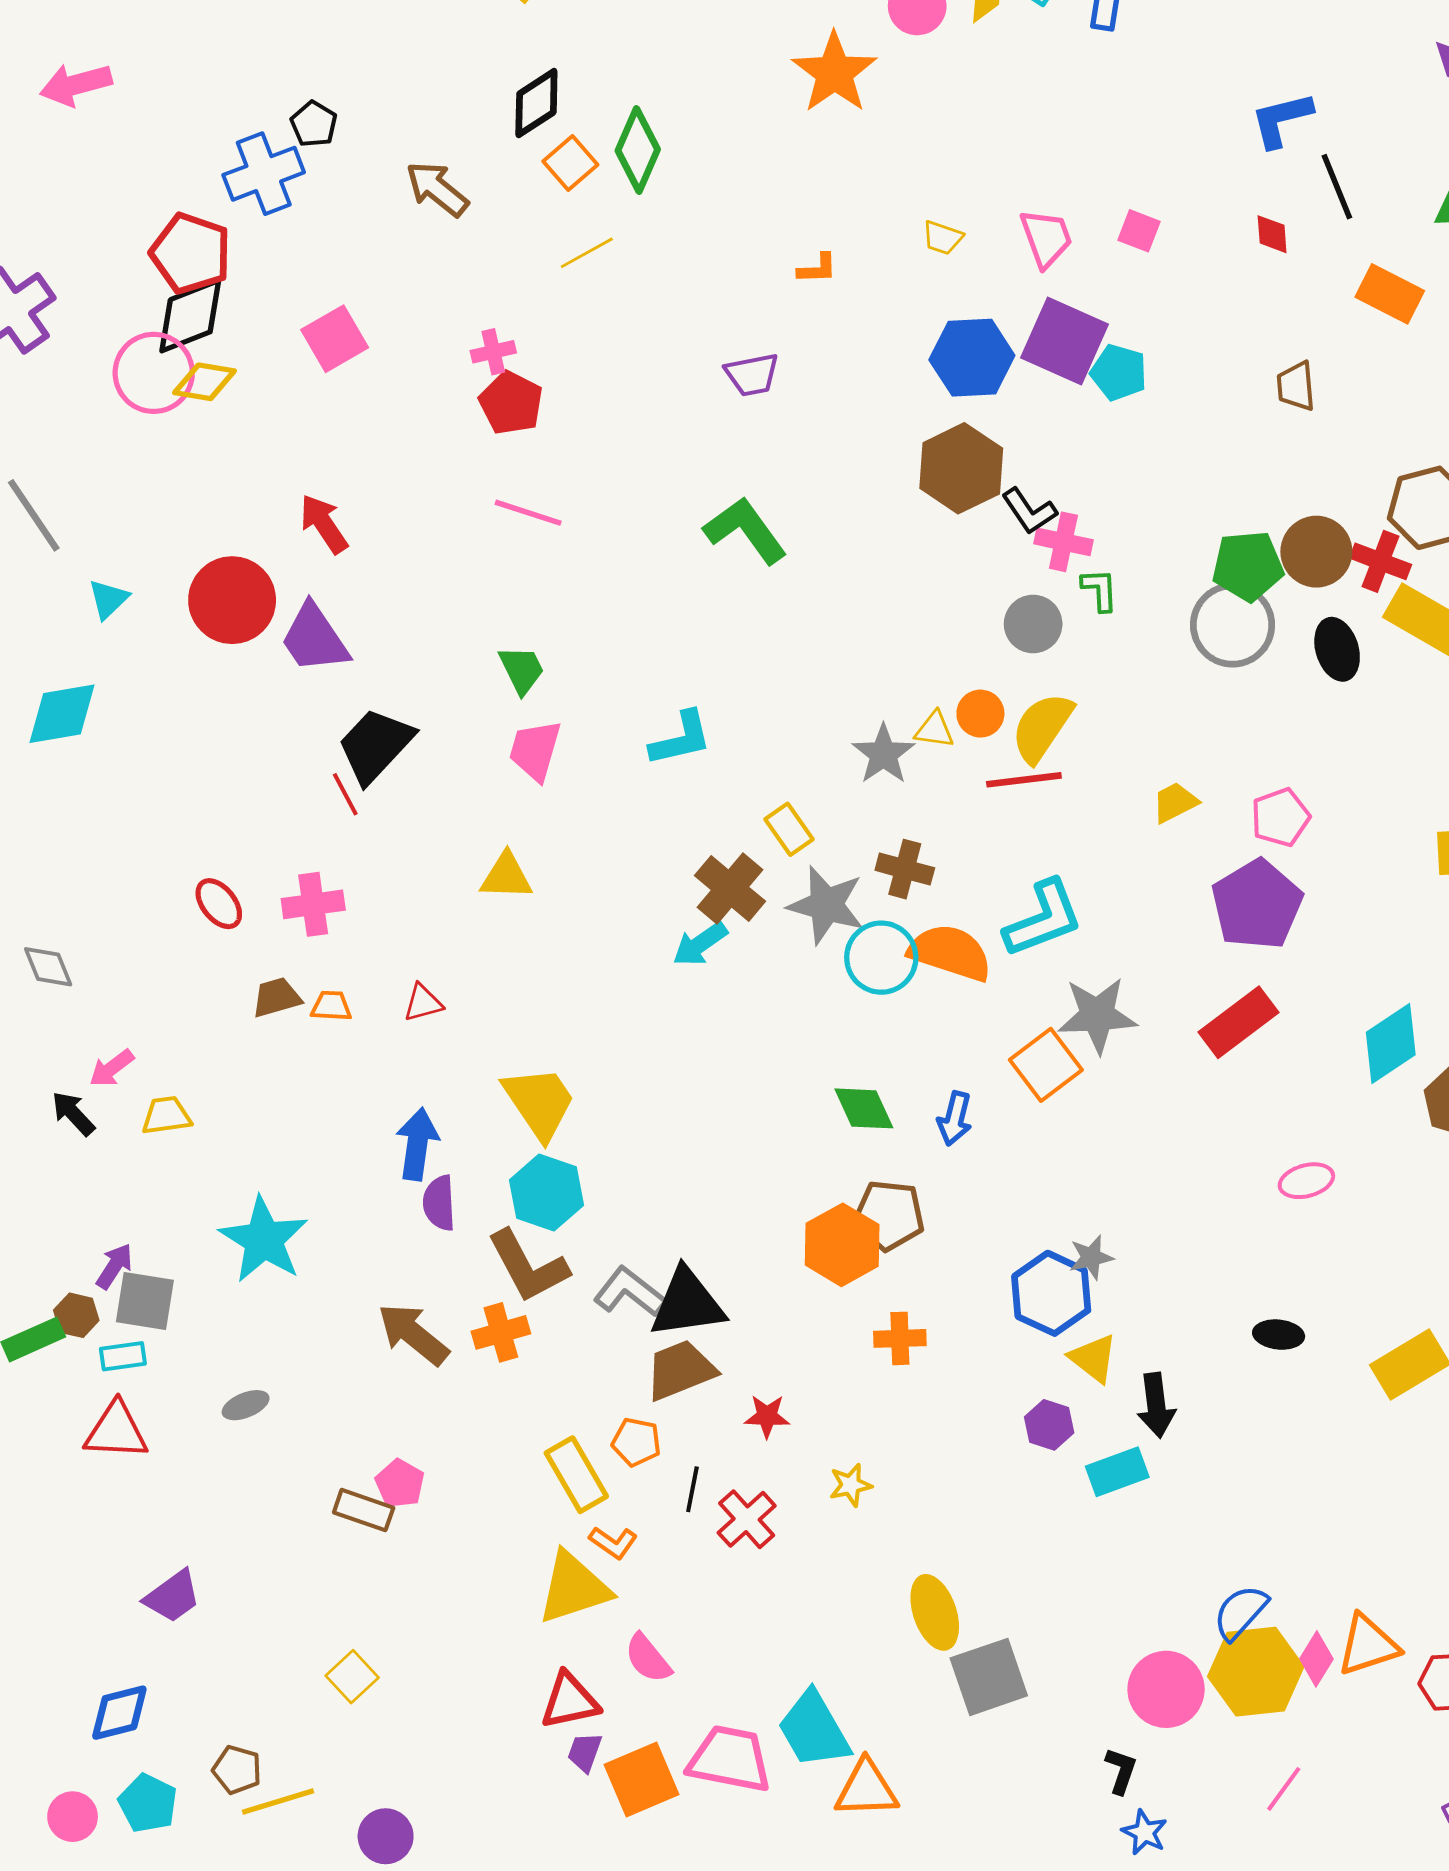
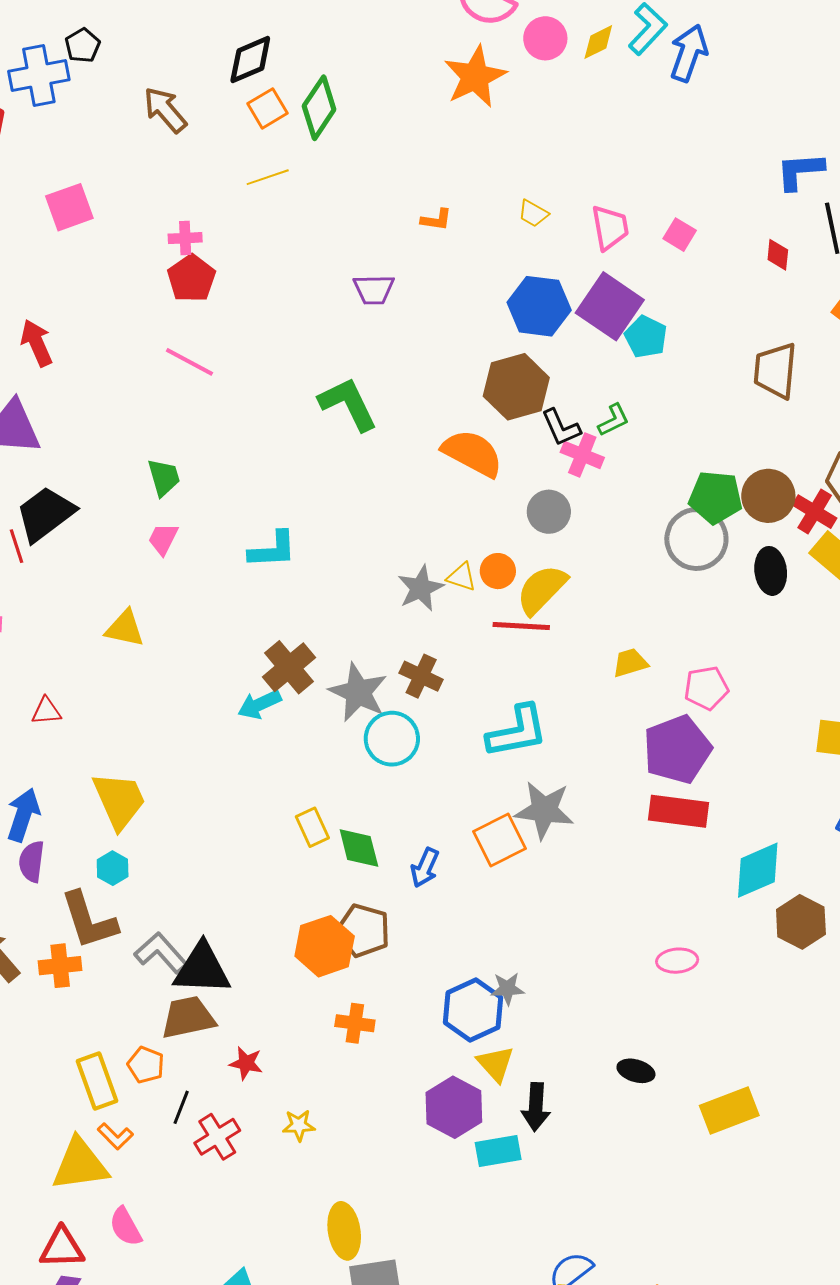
brown trapezoid: (1296, 386) -> (775, 371), size x1.5
green L-shape: (1100, 590) -> (614, 420), moved, turned 57
pink trapezoid: (535, 750) -> (163, 539), size x0.7
yellow rectangle: (789, 829) -> (312, 827), moved
orange semicircle: (950, 953) -> (472, 453), moved
red rectangle: (1238, 1022) -> (678, 811), moved, turned 34
cyan hexagon: (547, 1193) -> (113, 868), size x0.6
purple hexagon: (1049, 1425) -> (454, 1107), size x1.6

